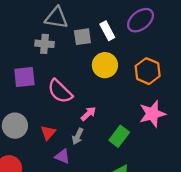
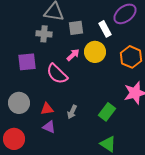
white rectangle: (107, 31) -> (105, 29), moved
pink arrow: (88, 114) -> (73, 55), moved
red triangle: (48, 133) -> (47, 109), turned 40
purple triangle: (62, 156) -> (49, 127), moved

